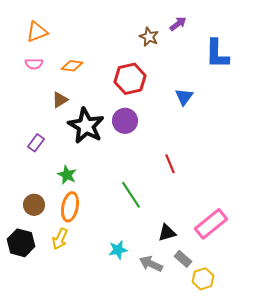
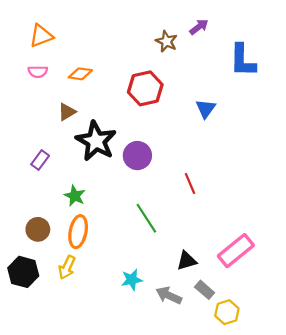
purple circle: (125, 121) -> (137, 156), moved

